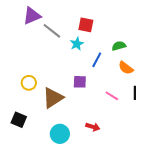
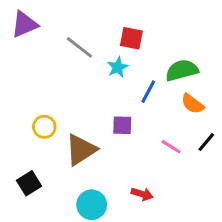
purple triangle: (32, 16) -> (24, 24), moved
green semicircle: (119, 46) -> (182, 70), size x1.5
black line: (135, 93) -> (206, 142), turned 40
black square: (19, 120) -> (29, 183), turned 35

